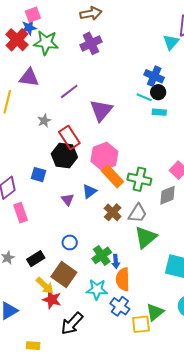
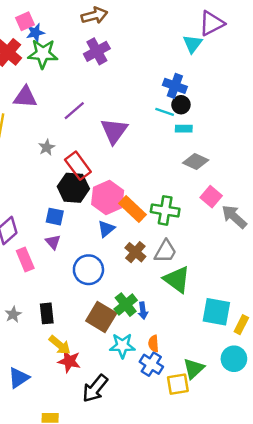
blue star: (29, 28) -> (35, 33), moved
pink hexagon: (104, 156) -> (108, 197), moved
blue square: (38, 175) -> (55, 217), moved
gray diamond: (168, 195) -> (196, 162), moved, turned 50
purple triangle: (68, 200) -> (53, 242), moved
green triangle: (146, 237) -> (177, 279), turned -40
blue circle: (70, 242) -> (88, 270), moved, size x1.6
black rectangle: (36, 259) -> (47, 313), turned -60
brown square: (64, 275) -> (101, 317), moved
orange semicircle: (123, 279) -> (154, 344), moved, size x0.6

